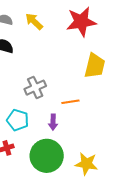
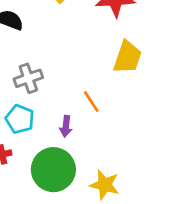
gray cross: (35, 88) -> (28, 78), moved
orange line: (70, 102) -> (91, 102), turned 60

